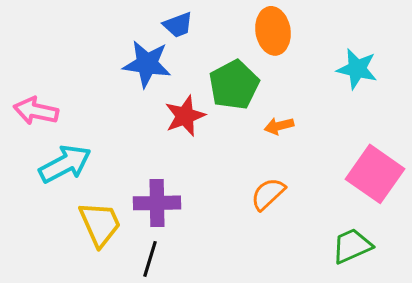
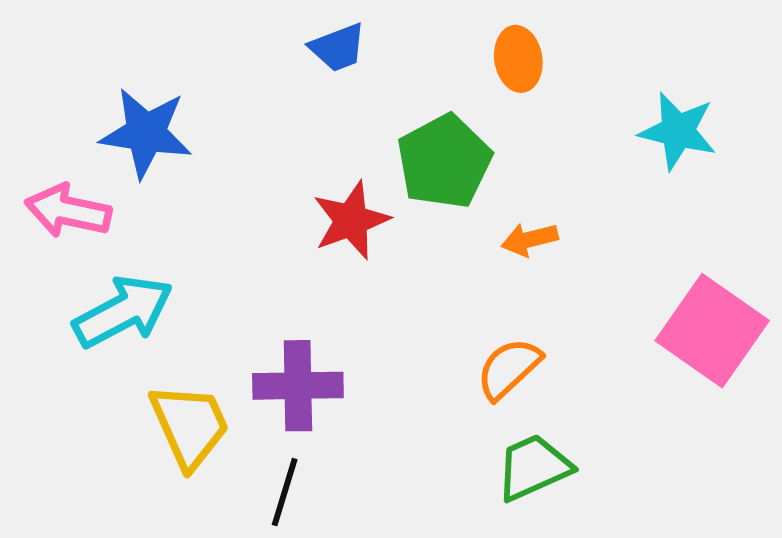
orange ellipse: (273, 31) -> (518, 59), size x0.7
blue star: (147, 64) -> (146, 133), moved
green trapezoid: (352, 246) -> (533, 467), moved

